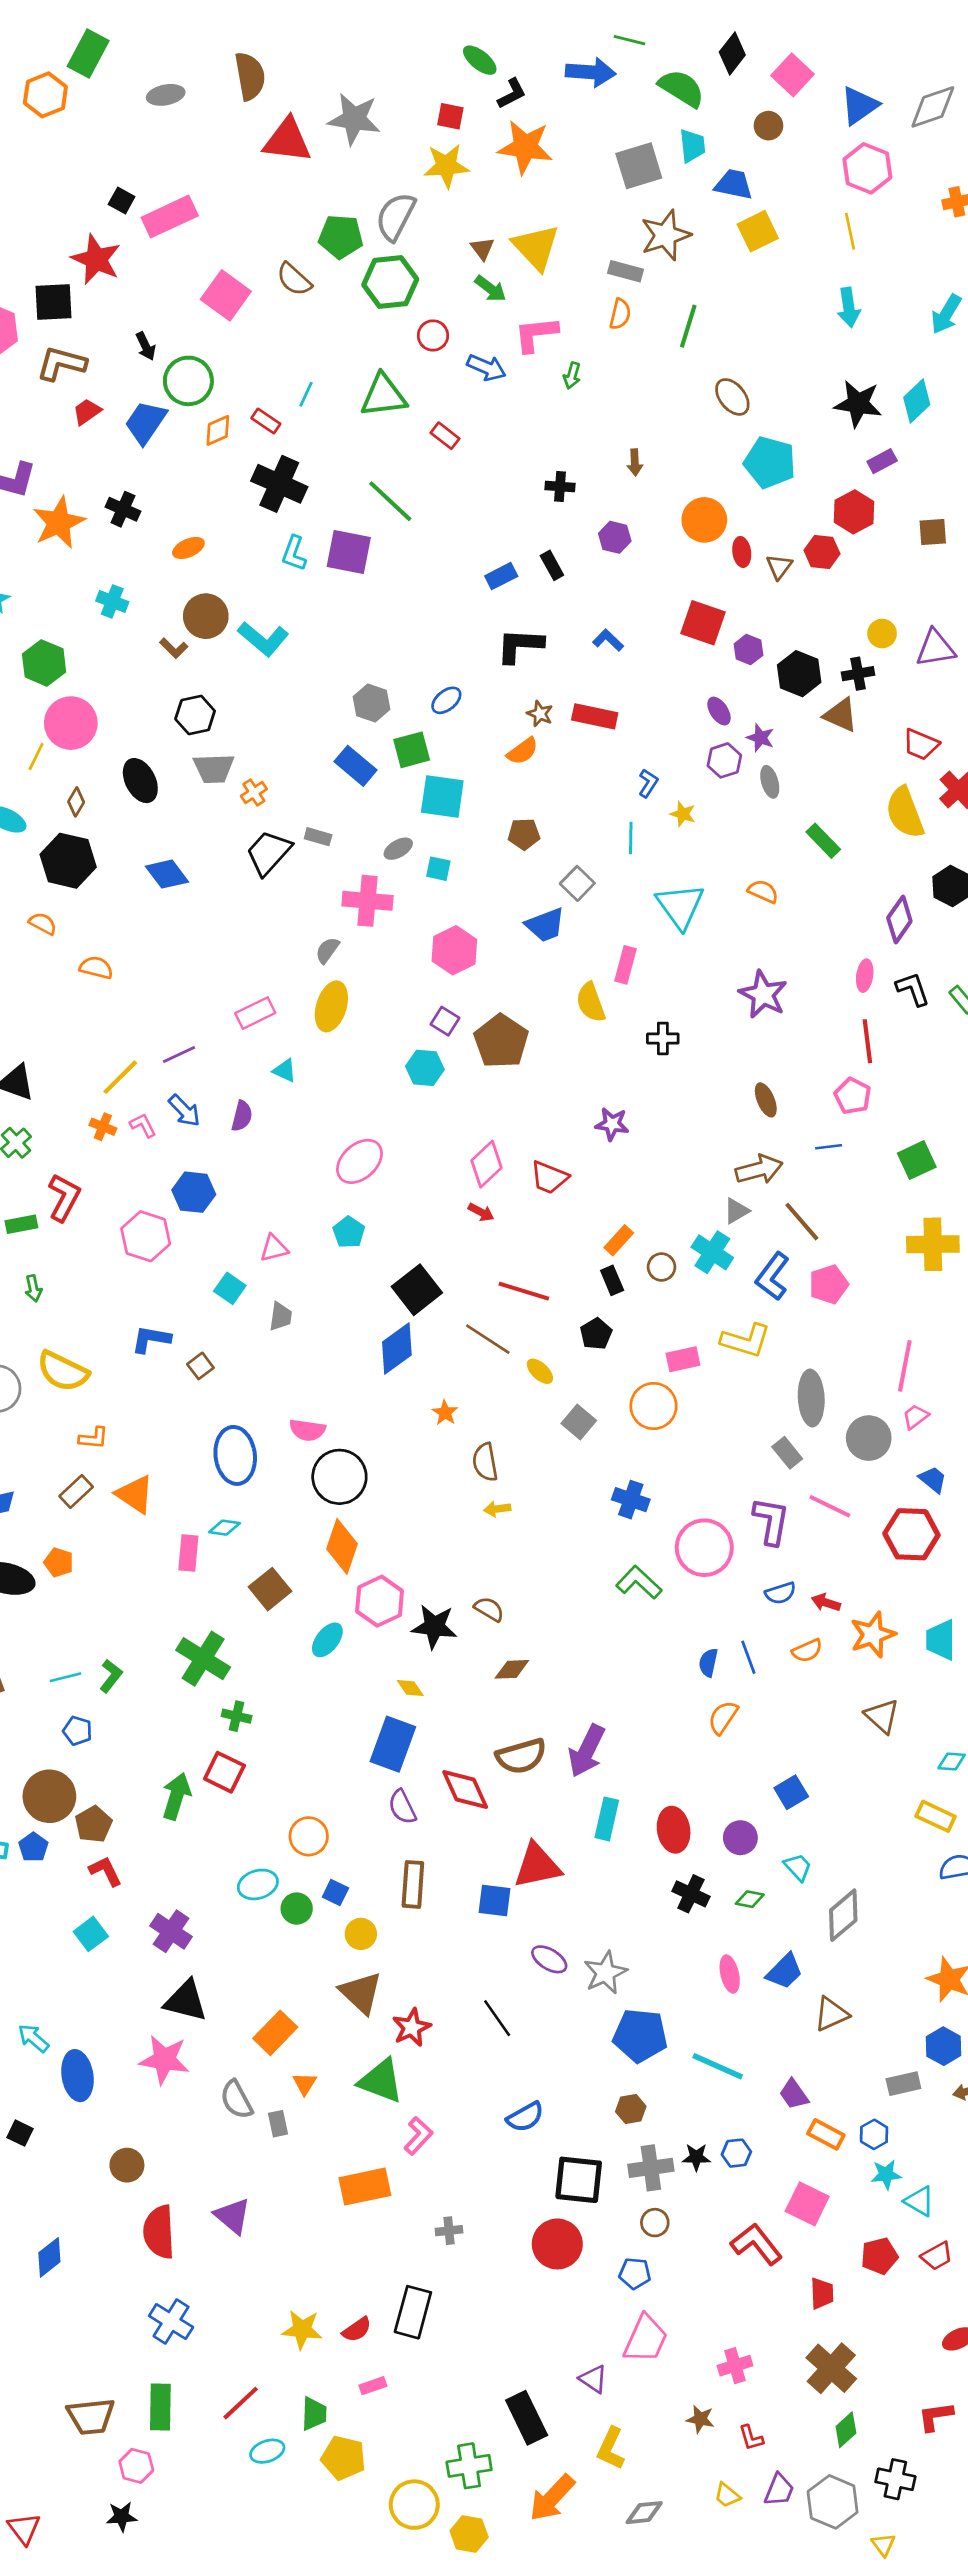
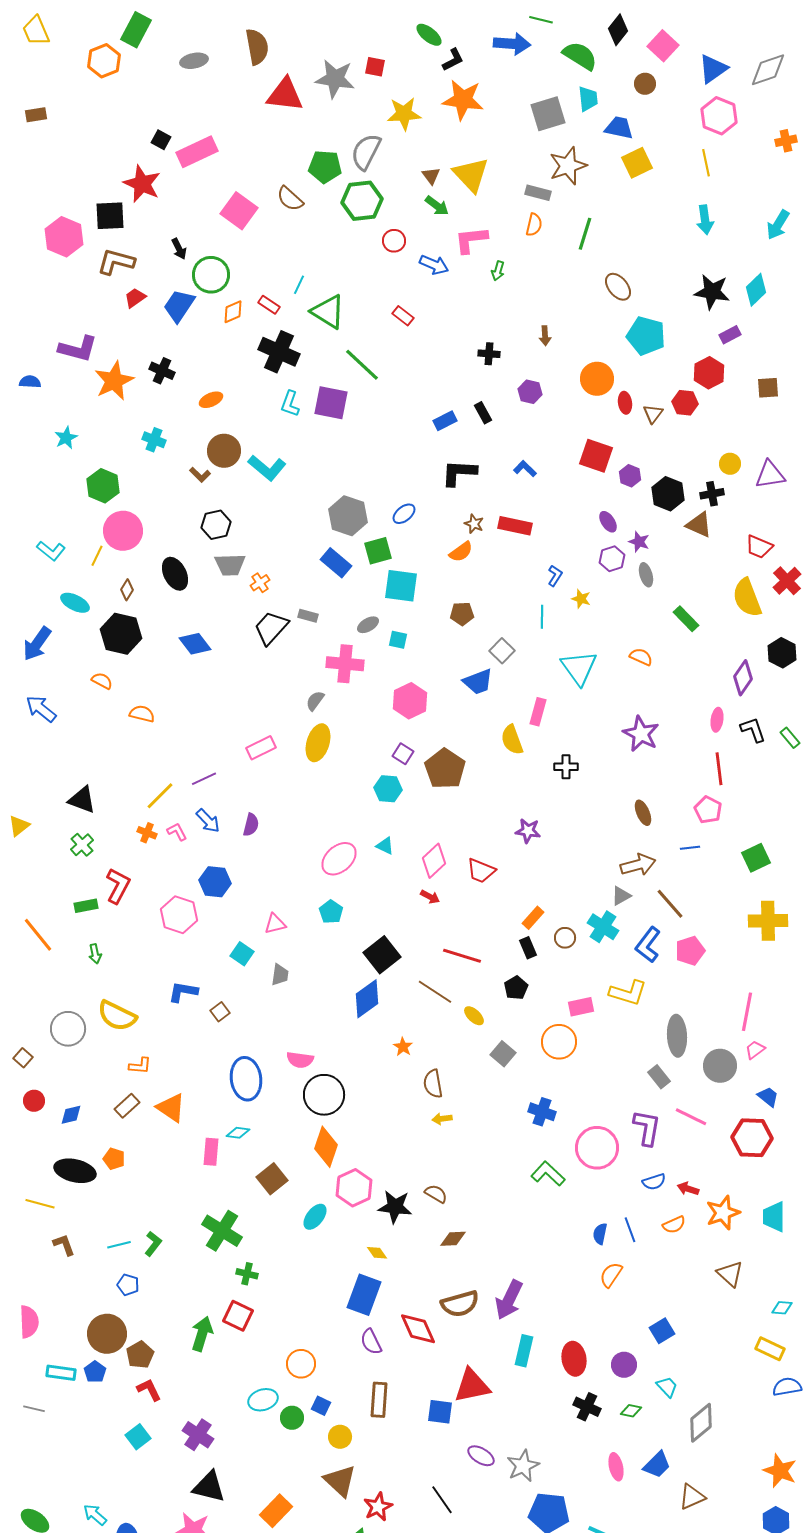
red square: (450, 116) -> (375, 67), moved
green triangle: (384, 396) -> (328, 312), moved, turned 39
gray hexagon: (372, 703) -> (348, 516), size x1.4
cyan triangle: (285, 1071) -> (385, 846), moved

